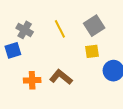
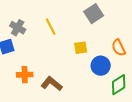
gray square: (94, 26) -> (94, 14), moved
brown L-shape: (61, 77) -> (52, 84), moved

